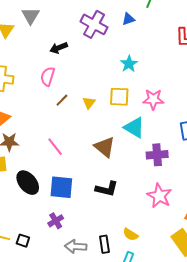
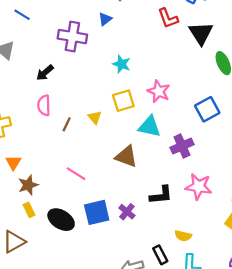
pink star: (153, 99) -> (159, 91), turned -30
black L-shape: (107, 189) -> (161, 195), moved
purple cross: (56, 221) -> (127, 212), moved

